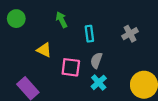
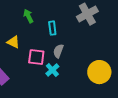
gray cross: (130, 34) -> (87, 14), moved, size x1.5
cyan cross: (99, 82) -> (52, 70), moved

